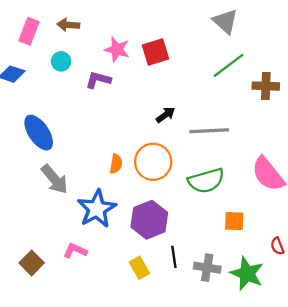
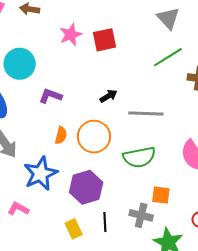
pink star: (117, 49) -> (71, 35), turned 30
cyan circle: (61, 61) -> (20, 64), moved, size x1.8
purple L-shape: (98, 80) -> (50, 96), moved
gray cross: (207, 268) -> (141, 215), moved

